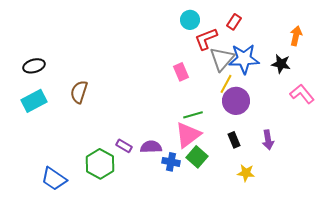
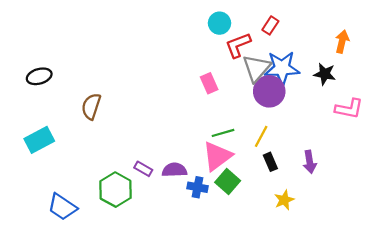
yellow line: (226, 84) -> (261, 136), moved
pink L-shape: (302, 94) -> (349, 109), turned 140
cyan rectangle: (34, 101) -> (39, 140), moved
purple circle: (236, 101) -> (269, 91), moved
yellow star: (246, 173) -> (284, 200), turned -30

